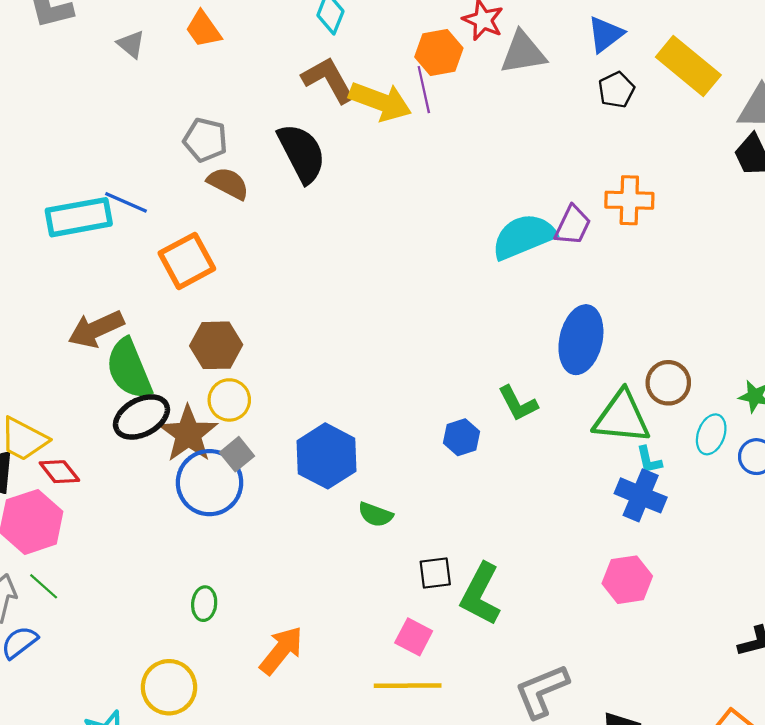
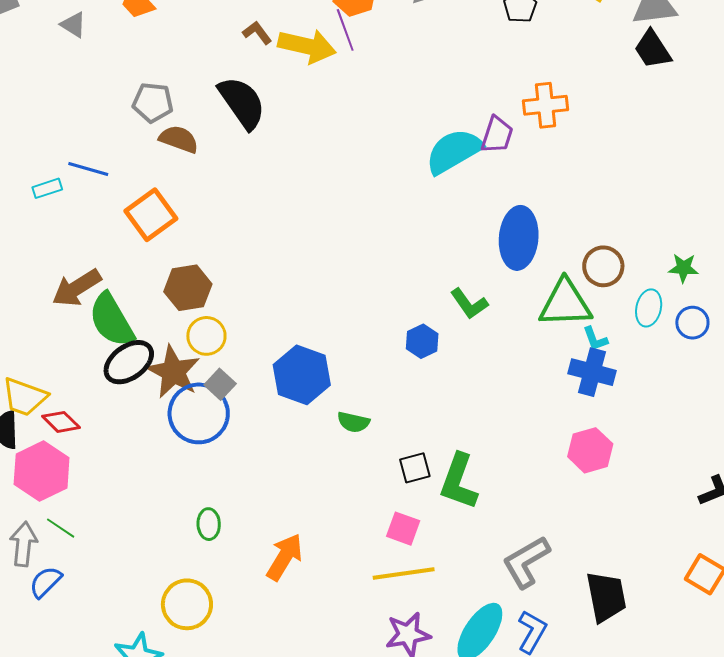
brown L-shape: (328, 80) -> (257, 33), size x0.6
cyan rectangle: (79, 217) -> (47, 188), size x0.5

